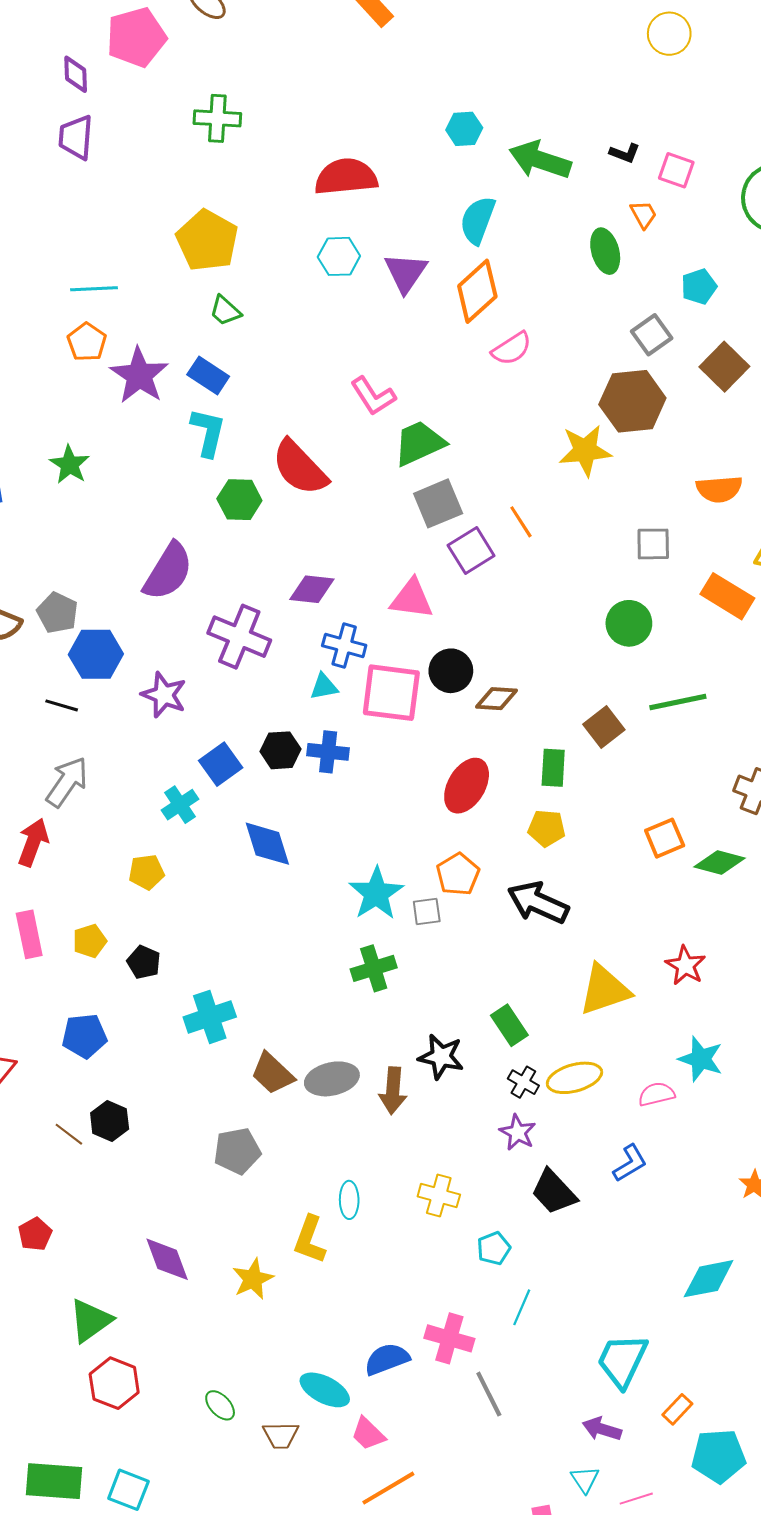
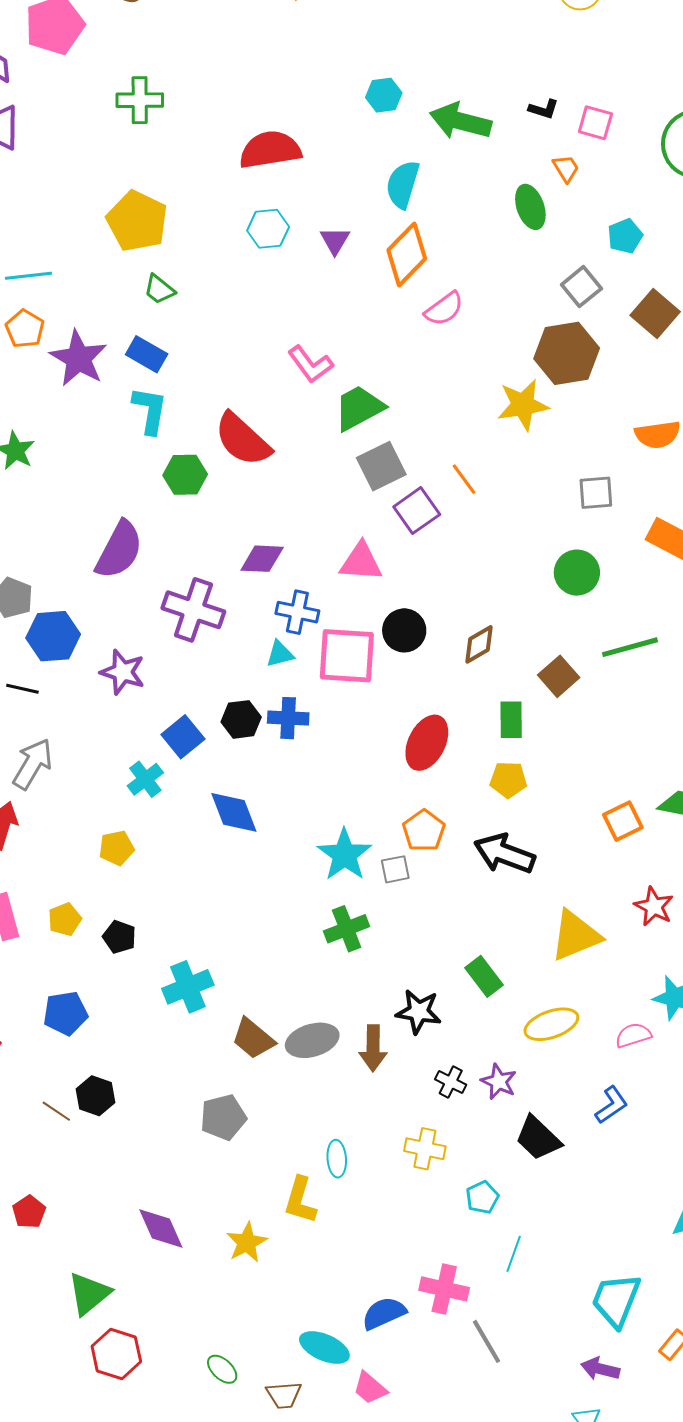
purple triangle: (406, 273) -> (335, 241), size x0.7
brown diamond: (496, 699) -> (479, 644), moved, turned -30
orange square: (665, 838) -> (623, 821), moved
black cross: (523, 1082) -> (451, 1082), moved

